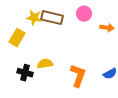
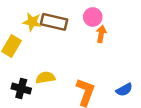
orange arrow: (107, 28) -> (101, 34), moved, turned -88

